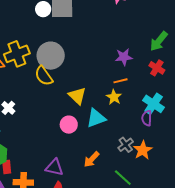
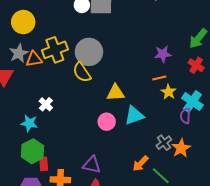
yellow triangle: (77, 96) -> (116, 93), turned -48
yellow star: (114, 97) -> (168, 92), moved
orange arrow: (92, 159) -> (141, 164), moved

